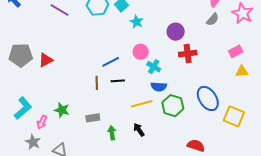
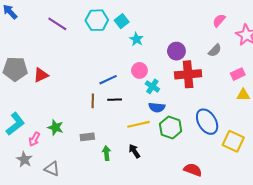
gray semicircle: (213, 19) -> (215, 50), moved
red cross: (188, 54) -> (188, 74), size x1.4

